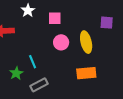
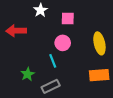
pink circle: (61, 42) -> (63, 43), moved
cyan line: (33, 62) -> (53, 61), moved

